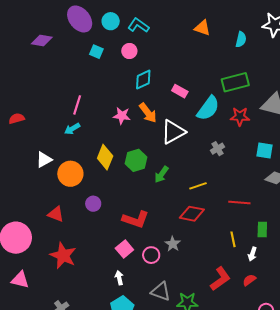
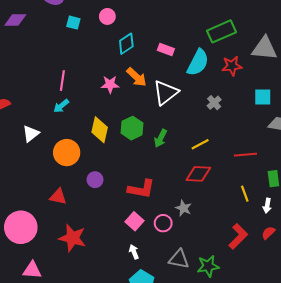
white triangle: (44, 160) -> (31, 134), moved

